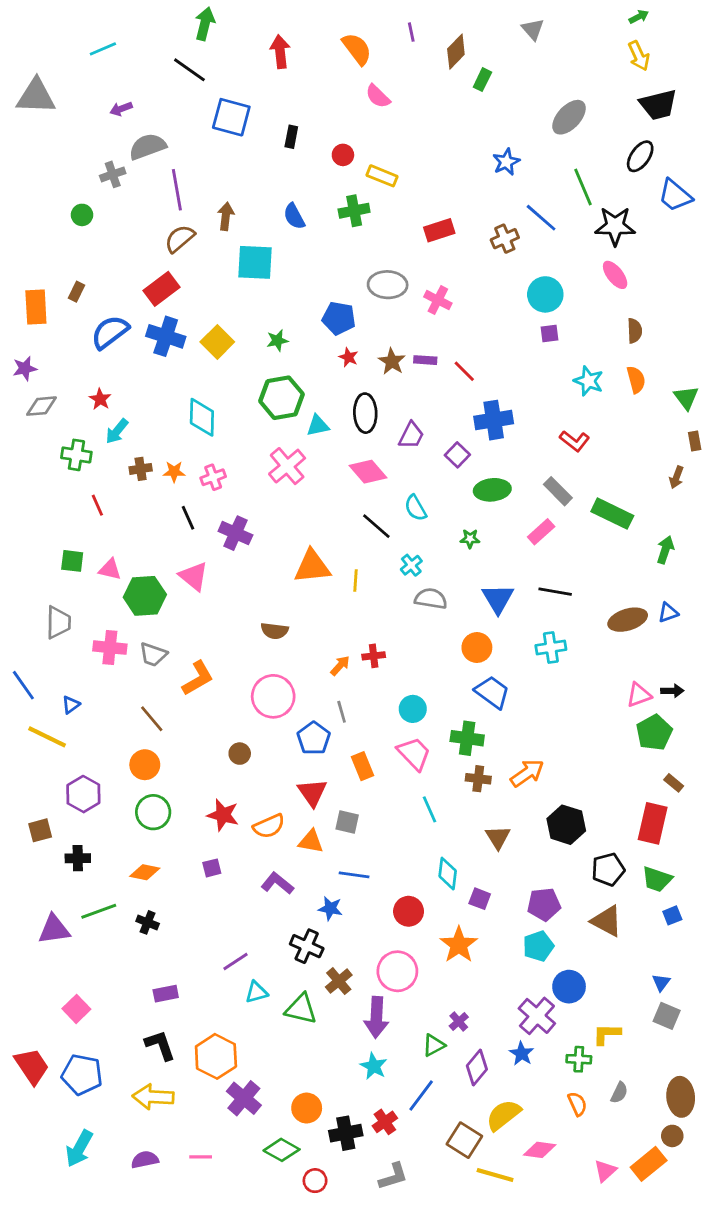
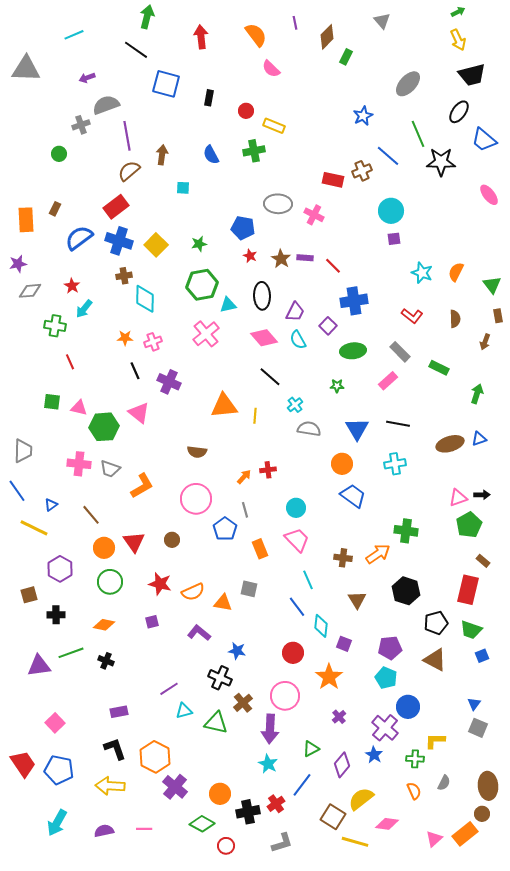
red rectangle: (439, 230) -> (333, 180), moved, turned 30
cyan square: (255, 262) -> (183, 188), size x0.5
pink ellipse: (615, 275) -> (489, 195), moved
brown semicircle: (635, 331) -> (455, 319), moved
orange semicircle: (636, 380) -> (456, 272), turned -138
brown cross: (141, 469) -> (124, 276), moved
cyan semicircle: (416, 508) -> (298, 340), moved
green rectangle: (612, 514) -> (439, 368), size x0.7
gray trapezoid: (58, 622) -> (23, 451), moved
brown line: (152, 719) -> (91, 515), moved
green cross: (467, 738) -> (406, 531), moved
red triangle: (312, 793) -> (134, 542), moved
blue line: (354, 875) -> (297, 607), moved, turned 45
cyan pentagon: (538, 946) -> (386, 678), turned -30
purple cross: (459, 1022) -> (339, 717), moved

